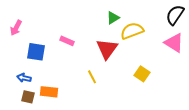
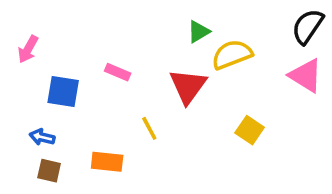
yellow line: (92, 77) -> (149, 128), moved
orange rectangle: (49, 92) -> (107, 162), moved

